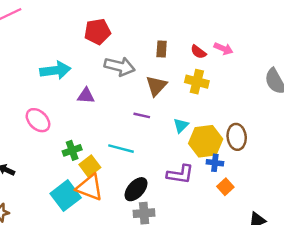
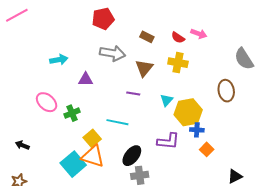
red pentagon: (97, 32) -> (103, 19), moved
brown rectangle: (162, 49) -> (147, 37), turned -64
cyan arrow: (55, 70) -> (59, 60), size x0.7
brown ellipse: (237, 137) -> (226, 91), moved
green cross: (72, 150) -> (72, 113), moved

